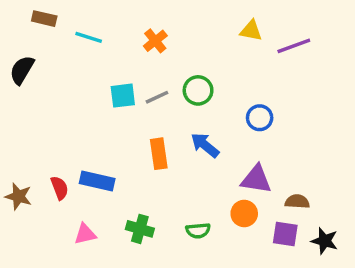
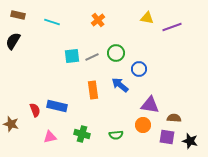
brown rectangle: (44, 19) -> (18, 15), moved
orange cross: (155, 41) -> (98, 20), moved
blue circle: (260, 118) -> (139, 69), moved
brown star: (18, 196) -> (11, 124), moved

